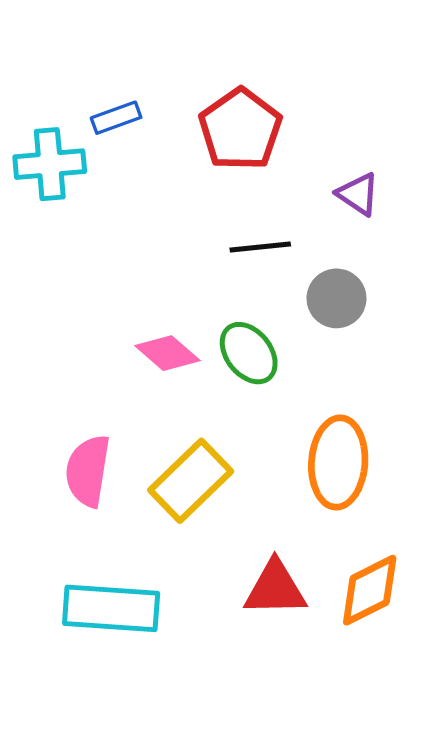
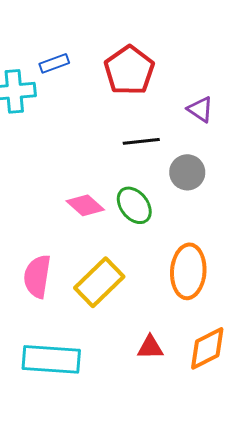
red triangle: (275, 588) -> (150, 347), size x0.7

